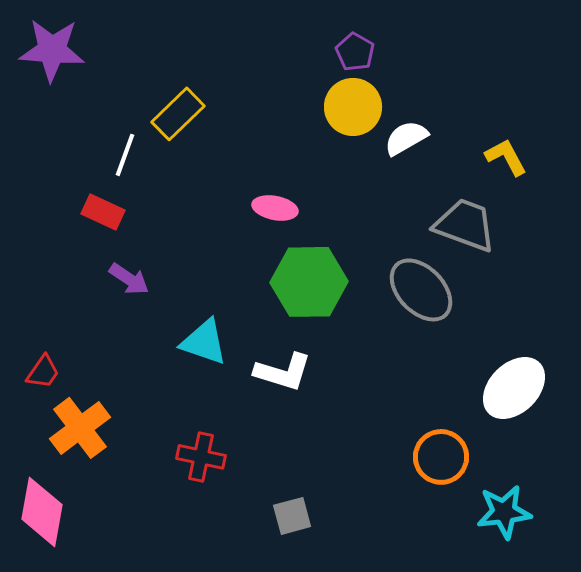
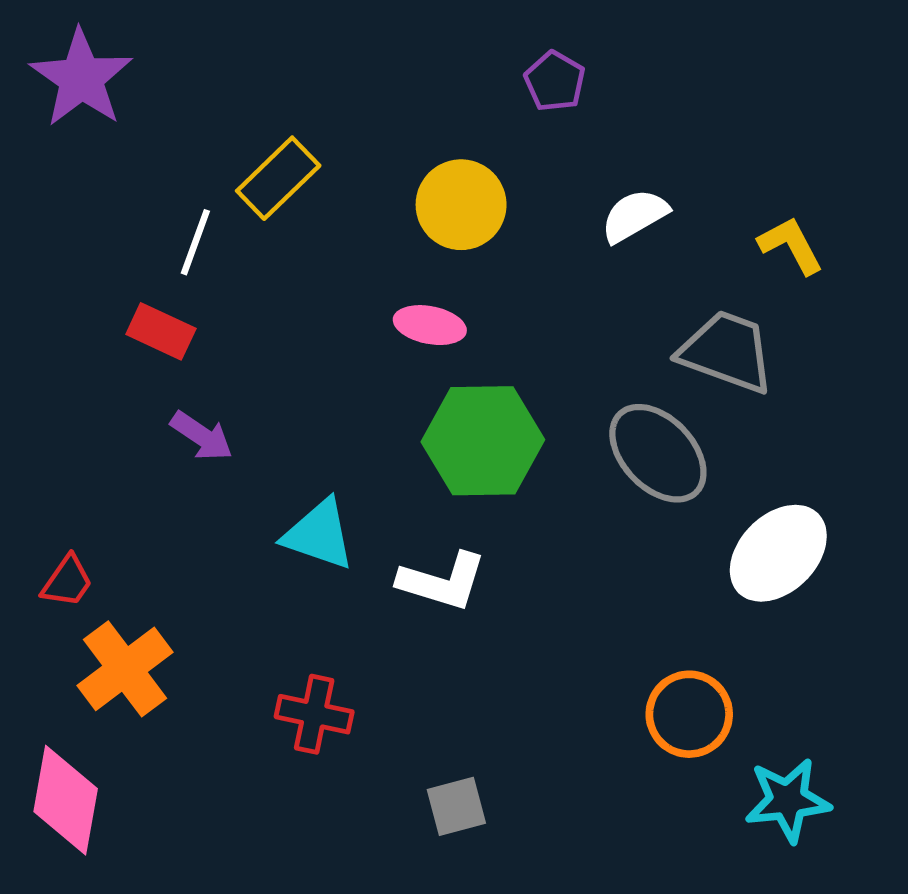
purple star: (52, 50) -> (81, 78), turned 30
yellow circle: (353, 107) -> (461, 205), moved
white ellipse: (514, 388) -> (778, 553), moved

